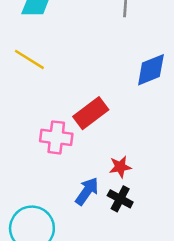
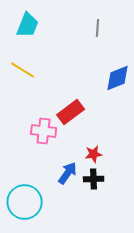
black cross: (120, 199) -> (94, 179), turned -30

